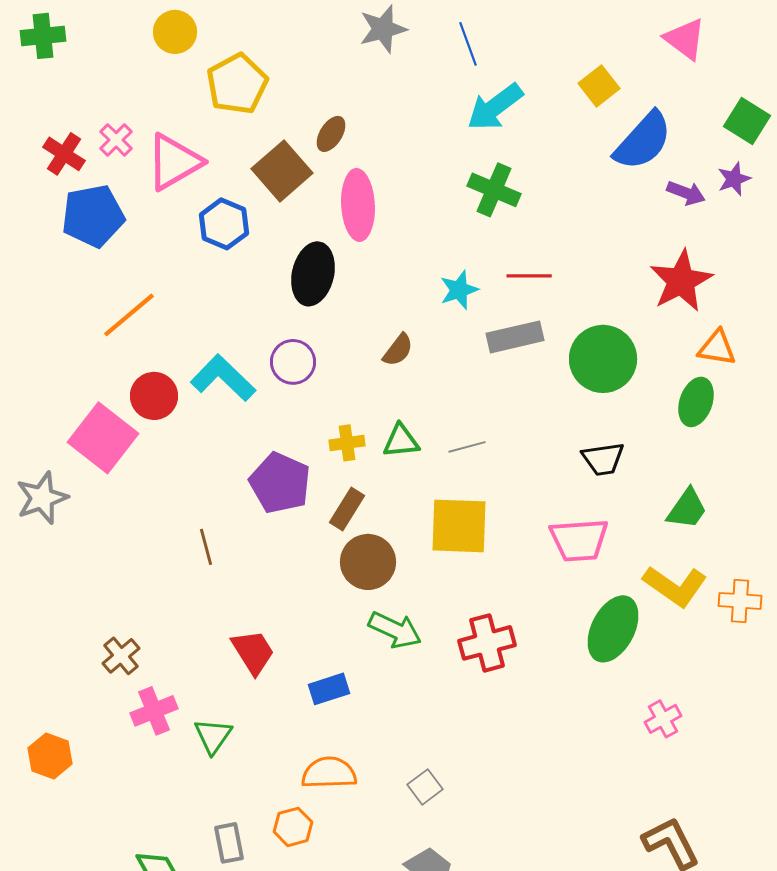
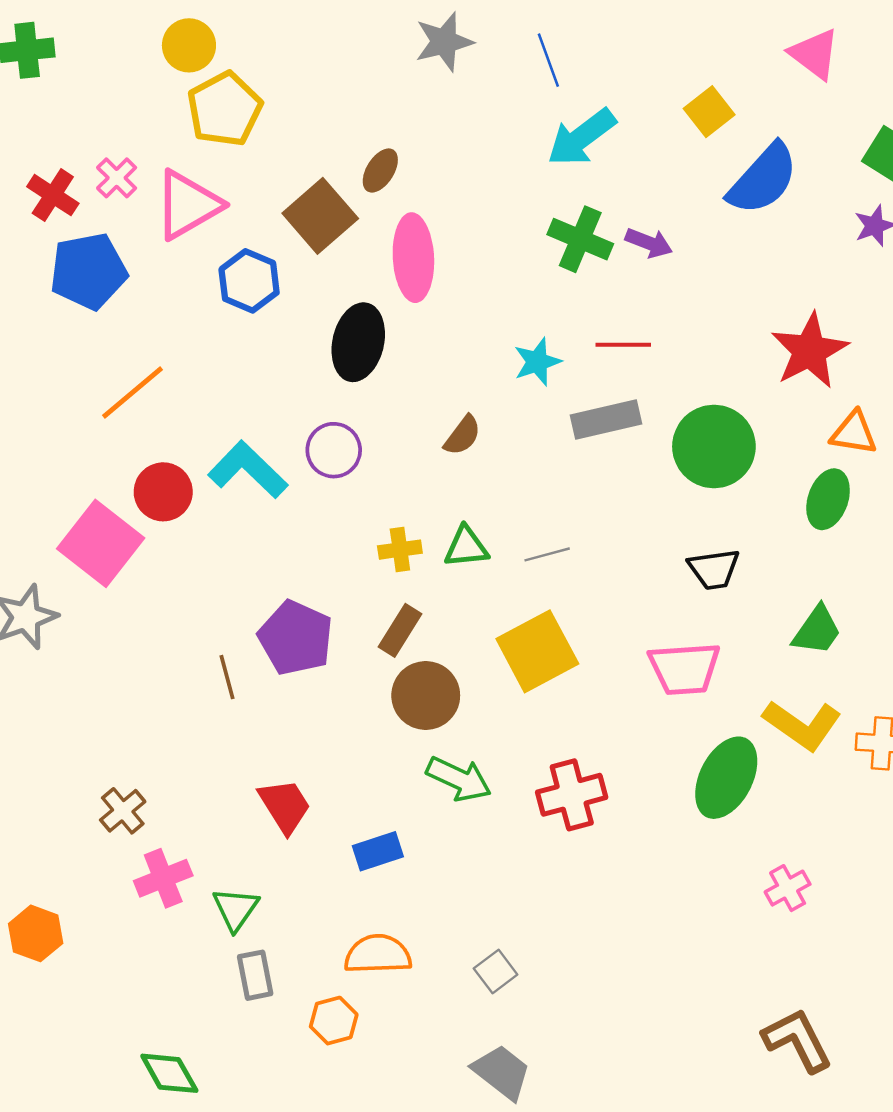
yellow pentagon: (237, 84) -> (225, 109), moved
purple arrow: (686, 193) -> (649, 243), moved
purple pentagon: (280, 483) -> (296, 638), moved
yellow square: (459, 526) -> (537, 651), turned -30
gray rectangle: (229, 843) -> (255, 975), moved

